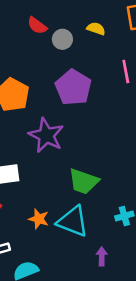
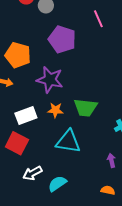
orange star: (39, 219) -> (55, 110), moved
cyan triangle: (73, 221) -> (68, 142), moved

